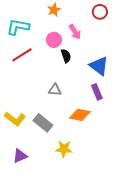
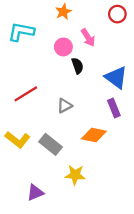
red line: (22, 55) -> (26, 94), moved
gray triangle: (55, 90) -> (65, 106), turned -32
purple triangle: (20, 156) -> (35, 192), moved

